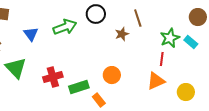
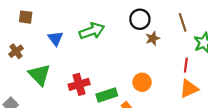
black circle: (96, 14) -> (140, 19), moved
brown line: (138, 18) -> (183, 22), moved
red line: (162, 59) -> (186, 65), moved

